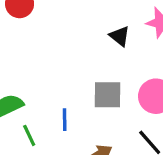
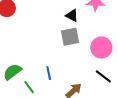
gray square: (107, 95) -> (70, 37), moved

